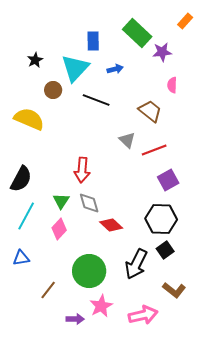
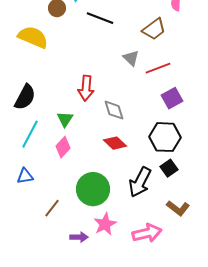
brown trapezoid: (150, 111) -> (154, 29), turned 105
gray diamond: (89, 203) -> (114, 110), moved

